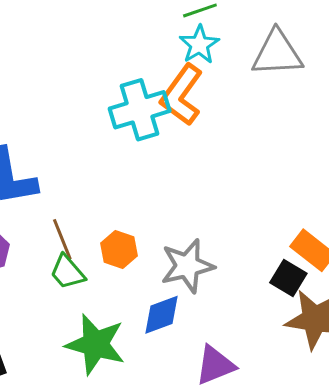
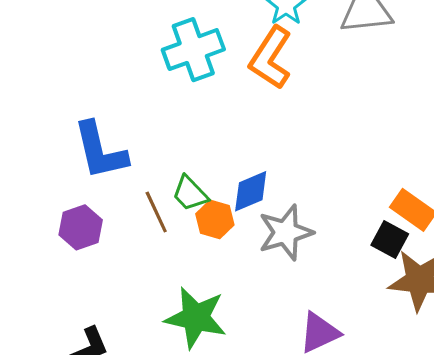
cyan cross: (140, 110) -> (193, 50), moved
green trapezoid: (67, 272) -> (190, 193), moved
blue diamond: (162, 315) -> (251, 191), moved

